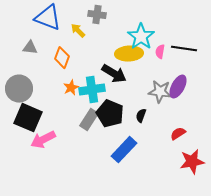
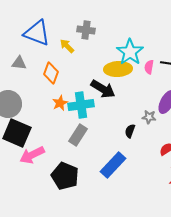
gray star: (160, 92) -> (149, 117), moved, size x0.6
black pentagon: (110, 114) -> (65, 176), moved

